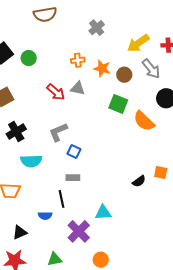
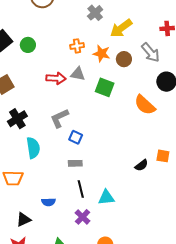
yellow arrow: (138, 43) -> (121, 28), moved
red arrow: (56, 92) -> (56, 78), turned -36
green square: (118, 104) -> (105, 87), moved
cyan semicircle: (31, 161) -> (33, 148), turned -95
black line: (62, 199) -> (81, 189), moved
purple cross: (79, 231) -> (83, 217), size x0.7

